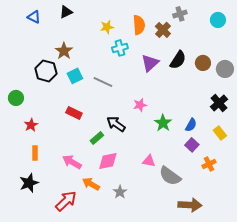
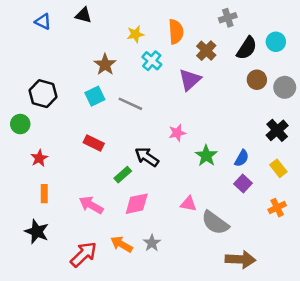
black triangle: (66, 12) -> (84, 15), turned 40
cyan circle: (218, 20) -> (276, 42), moved
brown cross: (163, 30) -> (206, 51), moved
cyan cross: (120, 48) -> (152, 61), turned -35
brown star: (64, 51) -> (105, 65), moved
black semicircle: (178, 60) -> (247, 48), moved
black hexagon: (46, 71) -> (43, 94), moved
orange cross: (209, 164) -> (277, 208), moved
black star: (29, 183) -> (37, 232), turned -30
orange arrow: (91, 184) -> (121, 244), moved

